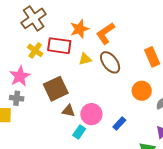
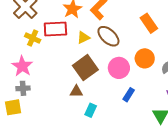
brown square: (56, 89) -> (85, 68), moved
pink circle: (91, 114) -> (119, 68), moved

